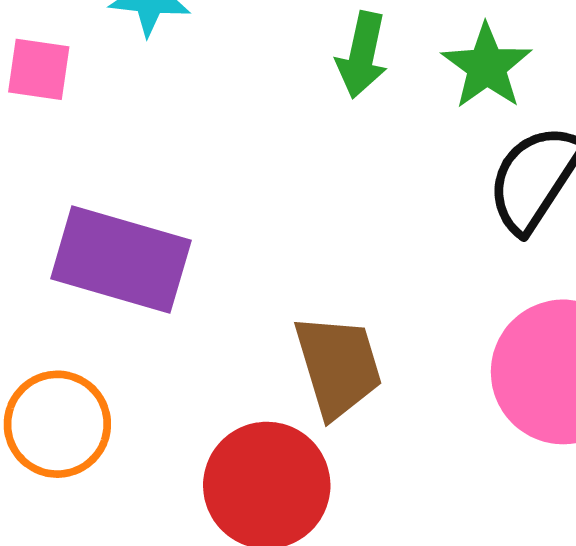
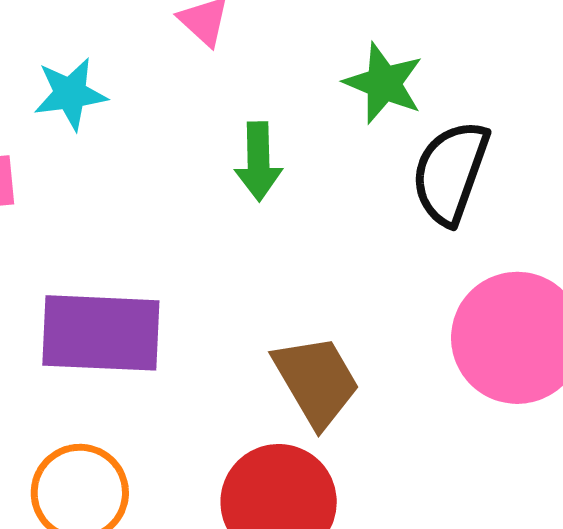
green arrow: (362, 55) -> (258, 161), moved

